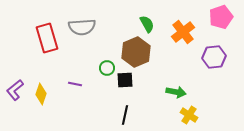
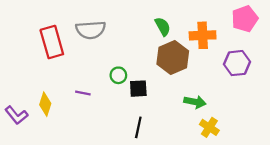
orange cross: (183, 32) -> (203, 35), turned 35
brown hexagon: (136, 52) -> (173, 58), moved
purple L-shape: (15, 90) -> (16, 115), moved, turned -90

